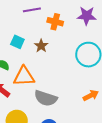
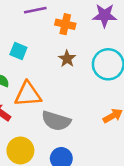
brown star: (41, 46) -> (67, 59), moved

